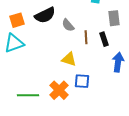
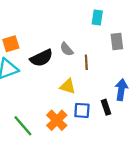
black semicircle: (45, 15) -> (41, 58), moved
black rectangle: (104, 39) -> (106, 107), moved
green line: (28, 95) -> (23, 126), turned 50

